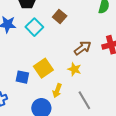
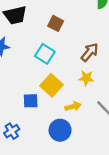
cyan square: (34, 27) -> (45, 54), moved
yellow arrow: (57, 91) -> (73, 106), turned -112

